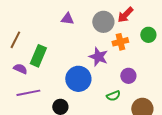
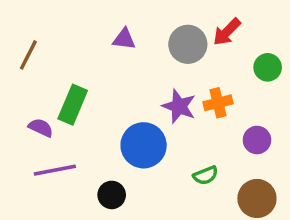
brown line: (15, 40) -> (28, 55), moved
orange cross: (120, 42) -> (218, 103), moved
purple circle: (128, 76) -> (257, 140), moved

